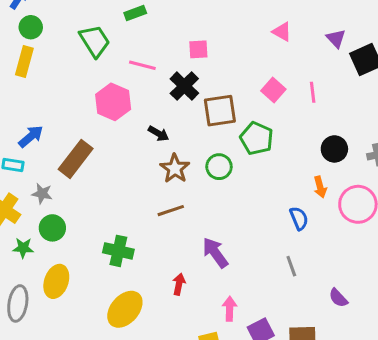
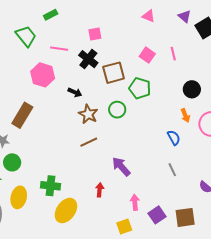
green cross: (118, 251) -> (51, 186), moved

